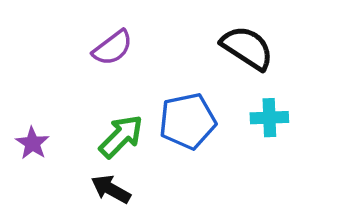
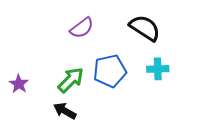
purple semicircle: (113, 48) -> (82, 28), moved

